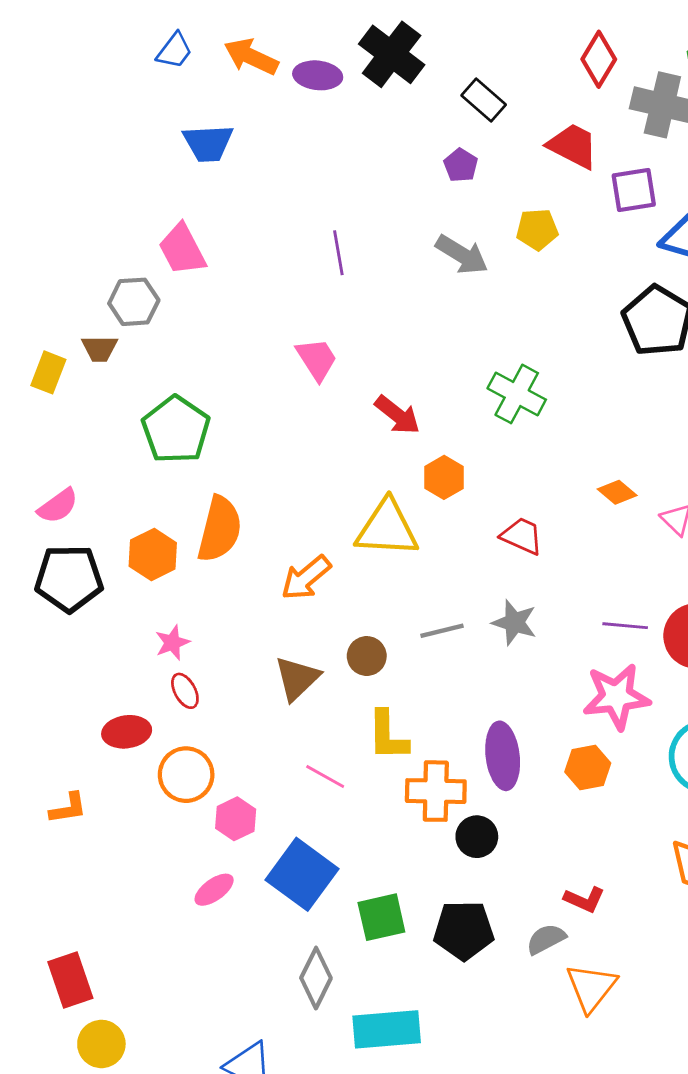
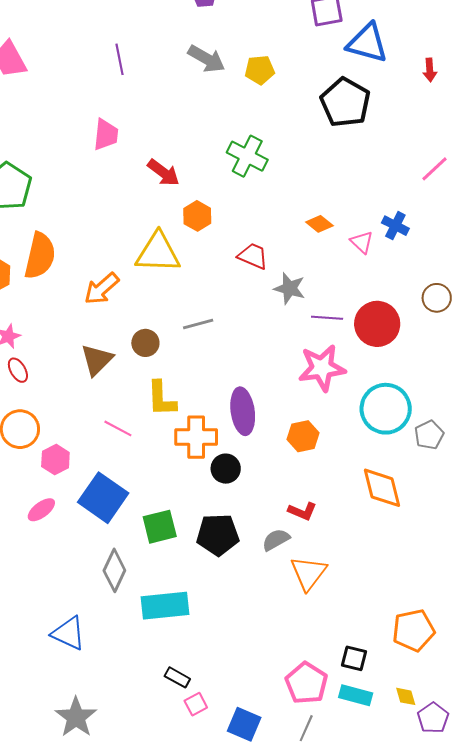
yellow pentagon: (537, 229) -> (260, 70), moved
pink trapezoid: (317, 359) -> (106, 135), turned 40
gray star: (514, 622) -> (290, 288), moved
orange hexagon: (588, 767) -> (303, 436), moved

